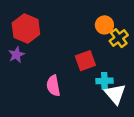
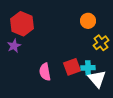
yellow cross: (119, 38) -> (101, 43), moved
red square: (85, 61) -> (72, 67), moved

